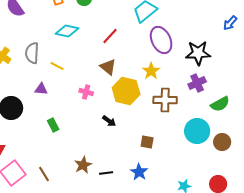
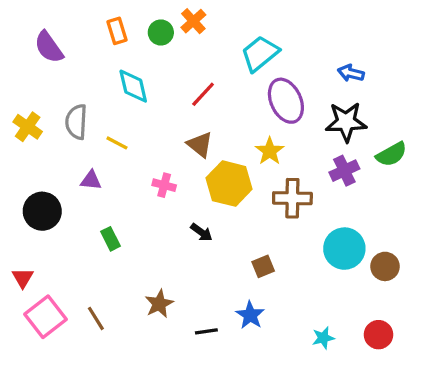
blue arrow: (230, 23) -> (351, 73), moved, turned 63
cyan diamond: (67, 31) -> (133, 86), turned 65
green semicircle: (220, 104) -> (391, 154), moved
brown square: (147, 142) -> (263, 266), turned -32
black line: (106, 173) -> (206, 331), moved

